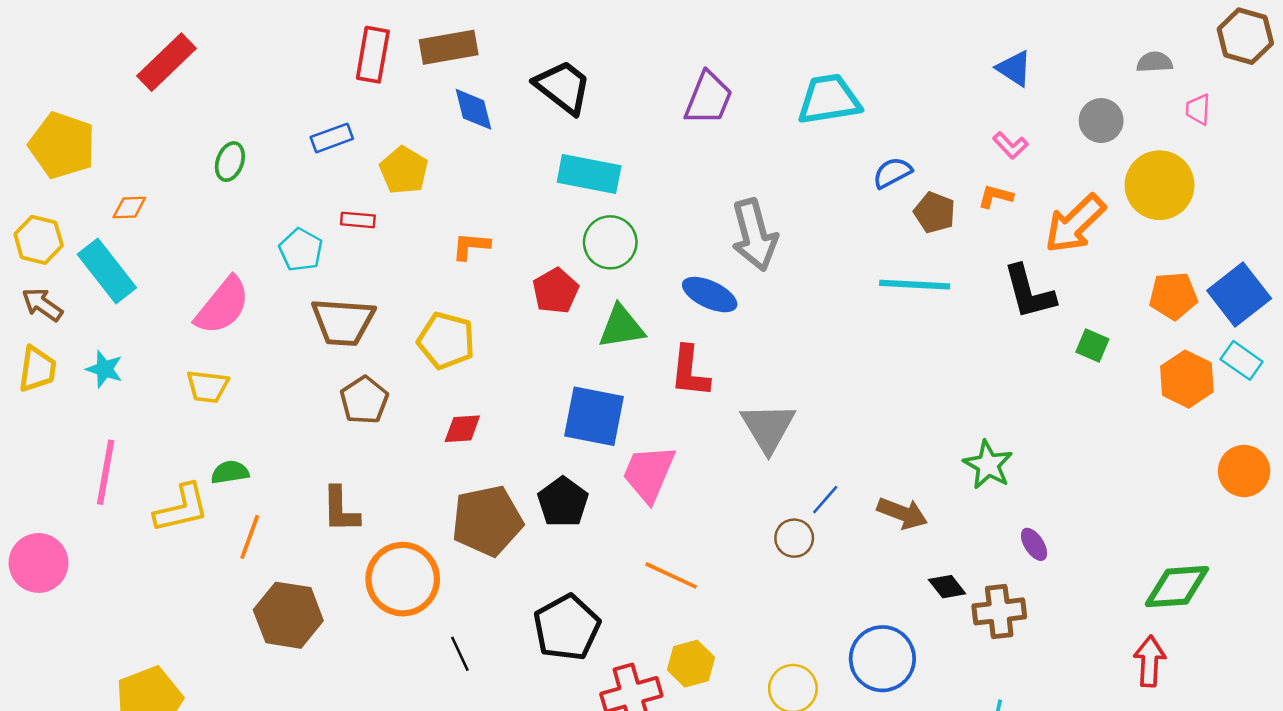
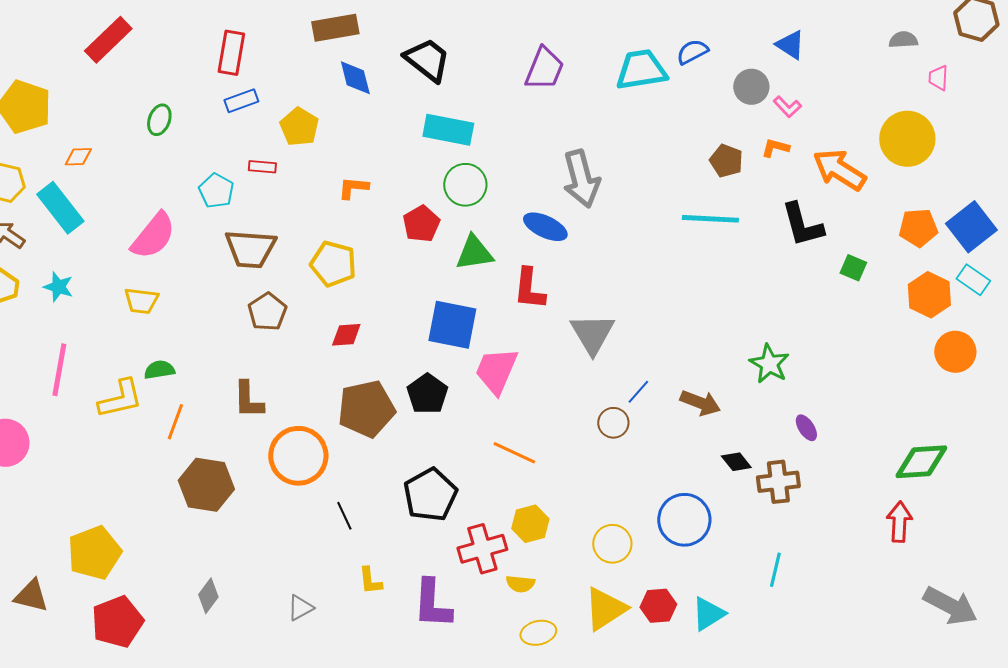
red rectangle: (373, 55) -> (231, 53), moved
gray circle: (1101, 121) -> (751, 87), moved
blue semicircle: (892, 173) -> (692, 52), moved
orange arrow: (1075, 224) -> (839, 170), turned 76
orange circle: (1244, 471) -> (955, 352), moved

